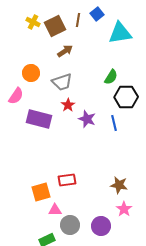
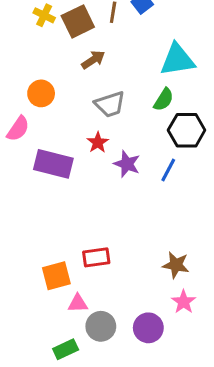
cyan triangle: (120, 33) -> (177, 60), moved
gray trapezoid: (62, 82) -> (110, 104), moved
blue line: (114, 123) -> (168, 170), turned 42

